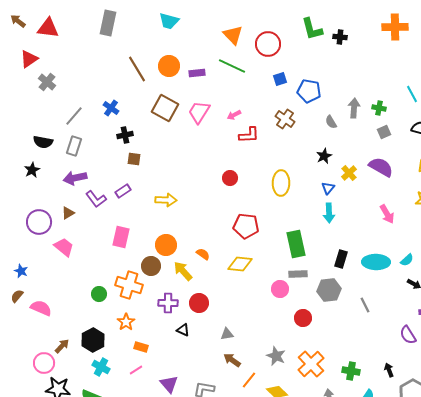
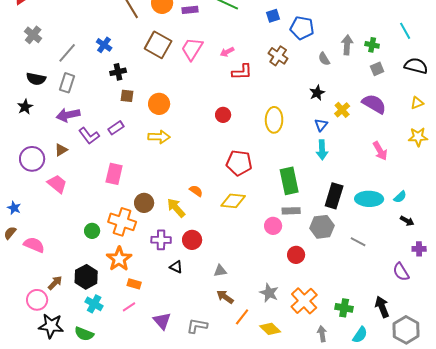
gray cross: (47, 82) -> (33, 35), moved
orange circle: (166, 245) -> (159, 104), moved
black rectangle: (341, 259) -> (334, 196), size x1.4
gray line: (365, 305) -> (358, 242), turned -35
orange star: (126, 322) -> (119, 259), size x1.4
black arrow: (389, 370) -> (382, 307), size x1.5

